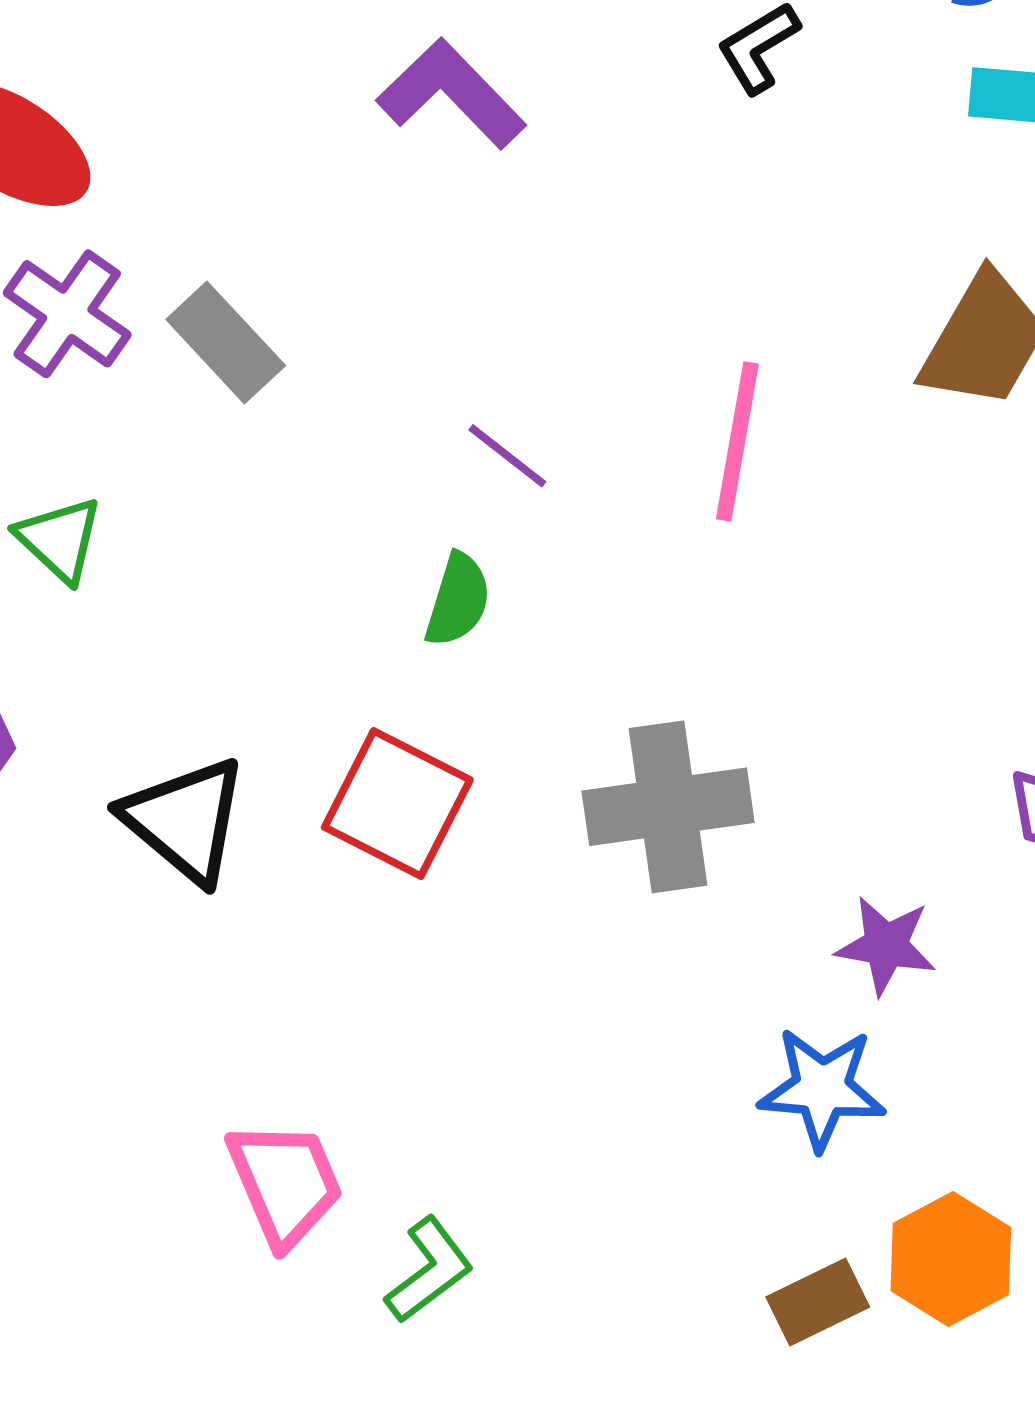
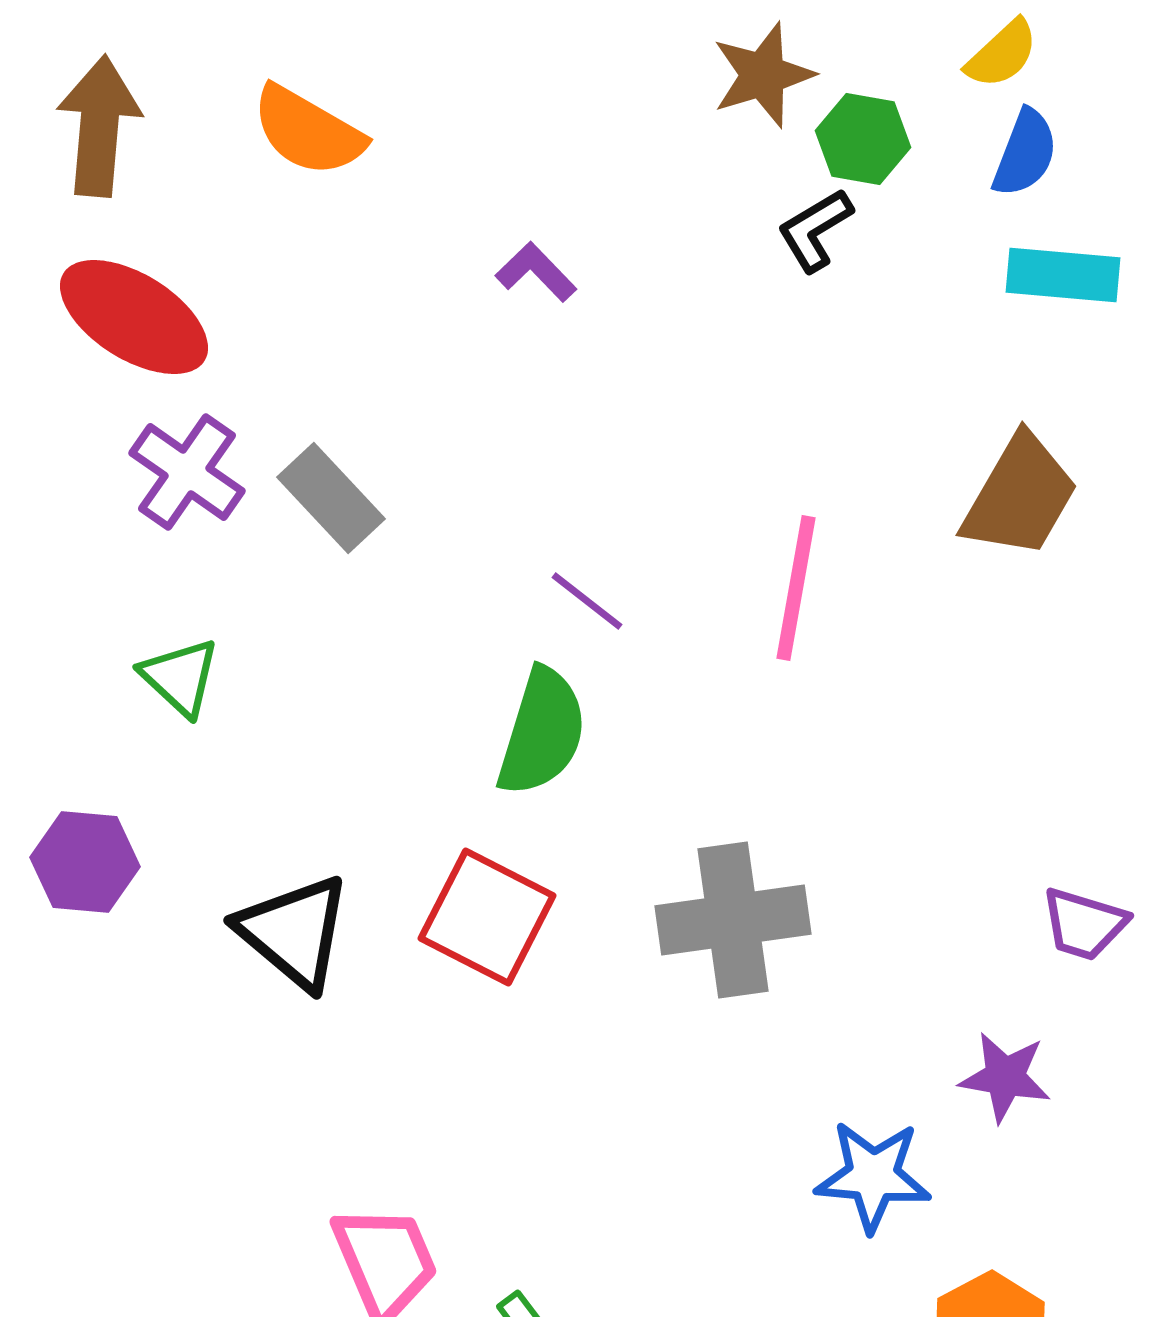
purple L-shape: (451, 94) -> (536, 272), size x0.6
green semicircle: (458, 600) -> (542, 732), size x1.5
purple star: (886, 945) -> (1005, 1077), moved

